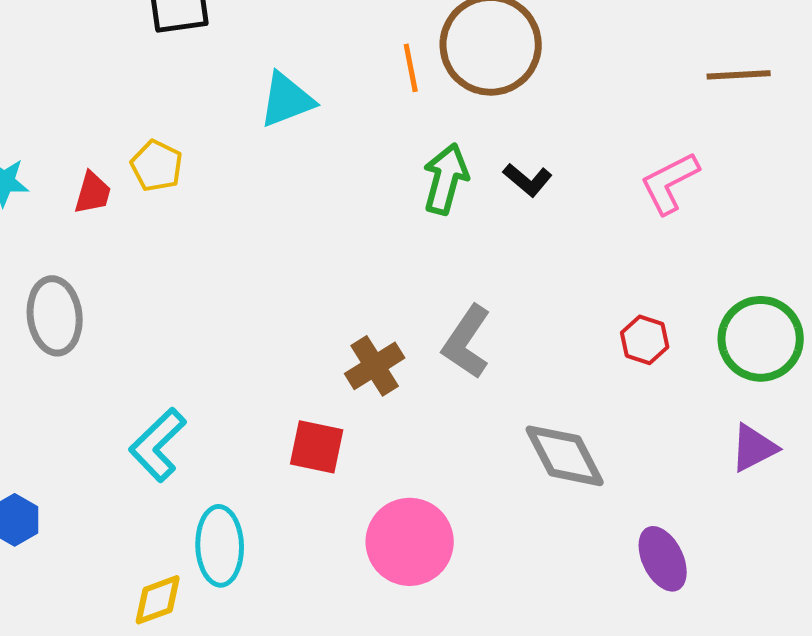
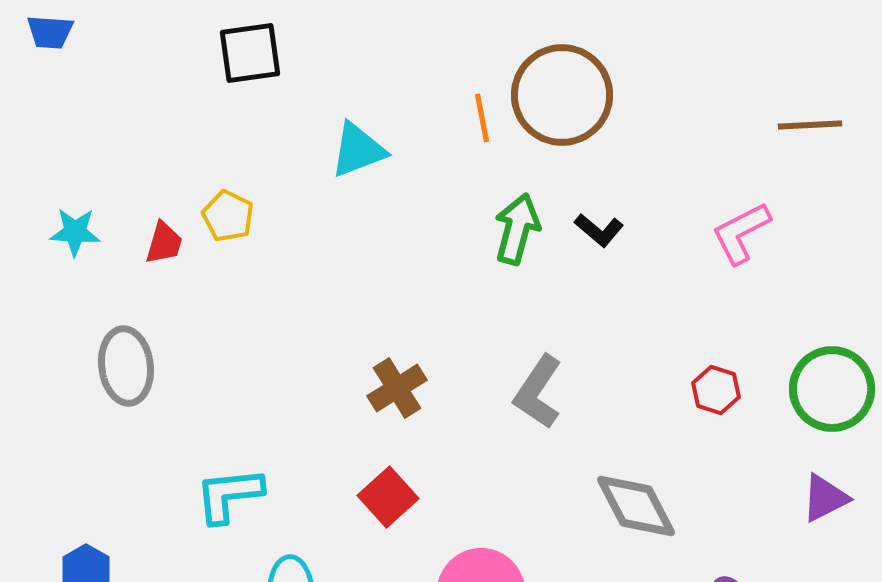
brown cross: (375, 366) -> (397, 388), moved
cyan L-shape: (158, 445) -> (229, 495), turned 38
red square: (317, 447) -> (388, 497), turned 36

